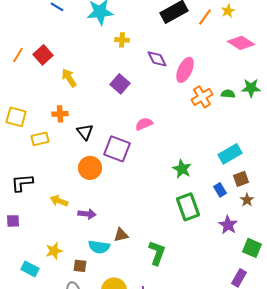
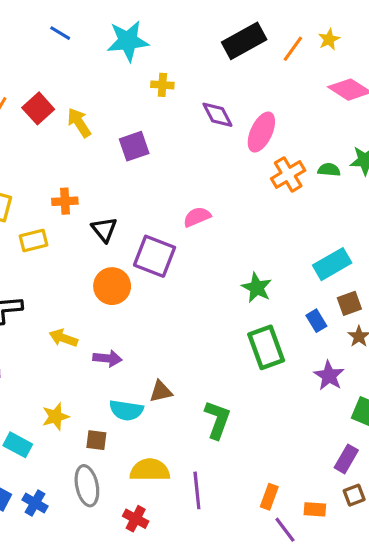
yellow arrow: (69, 78) -> (79, 123), moved
purple square: (120, 84) -> (134, 146), moved, turned 30

